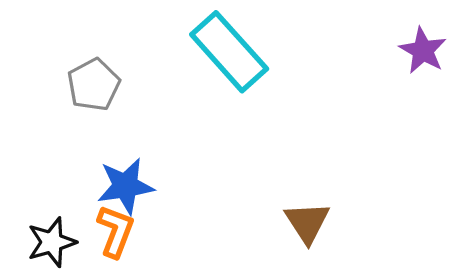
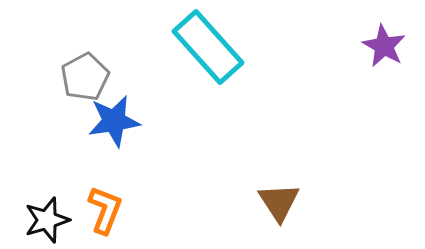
blue star: (126, 186) -> (114, 121), moved

